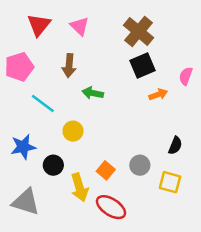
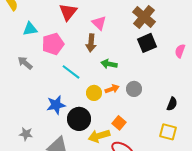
pink triangle: (80, 26) -> (99, 23), moved
orange arrow: (158, 94) -> (112, 89), moved
black circle: (53, 165) -> (79, 119), size x1.5
gray circle: (140, 165) -> (134, 89), moved
yellow arrow: (80, 187) -> (99, 136), turned 90

